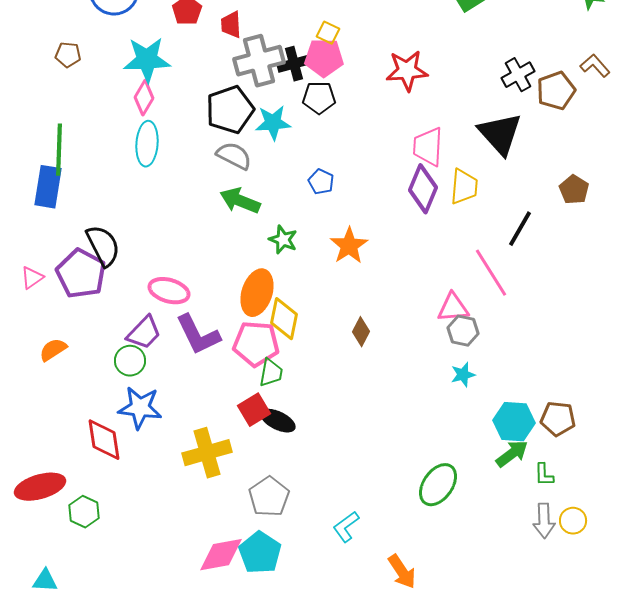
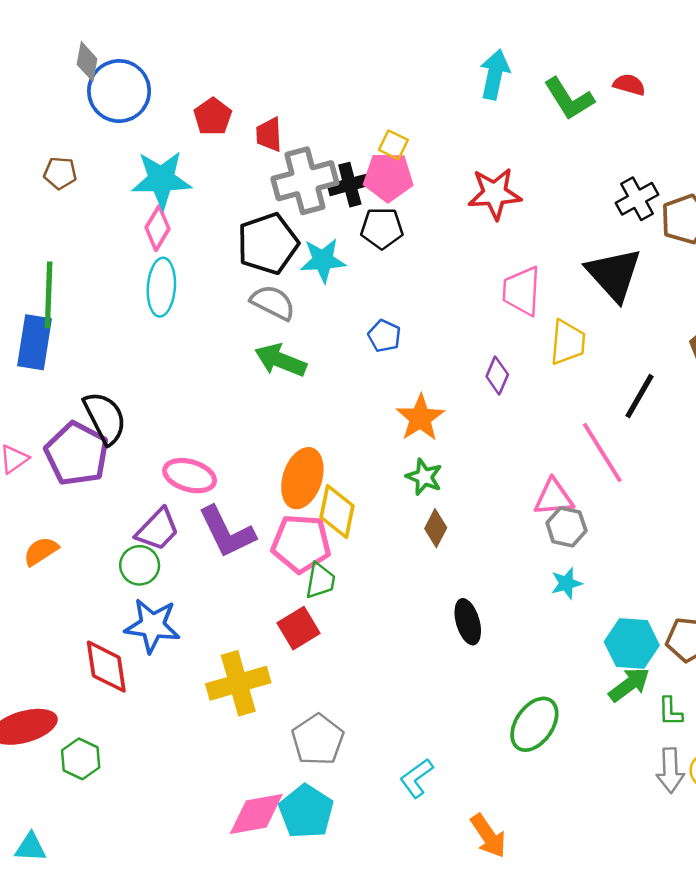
purple diamond: (423, 189) -> (497, 376), moved, size x0.6
green star: (283, 240) -> (424, 477), moved
black ellipse: (278, 421) -> (468, 622), moved, turned 48

